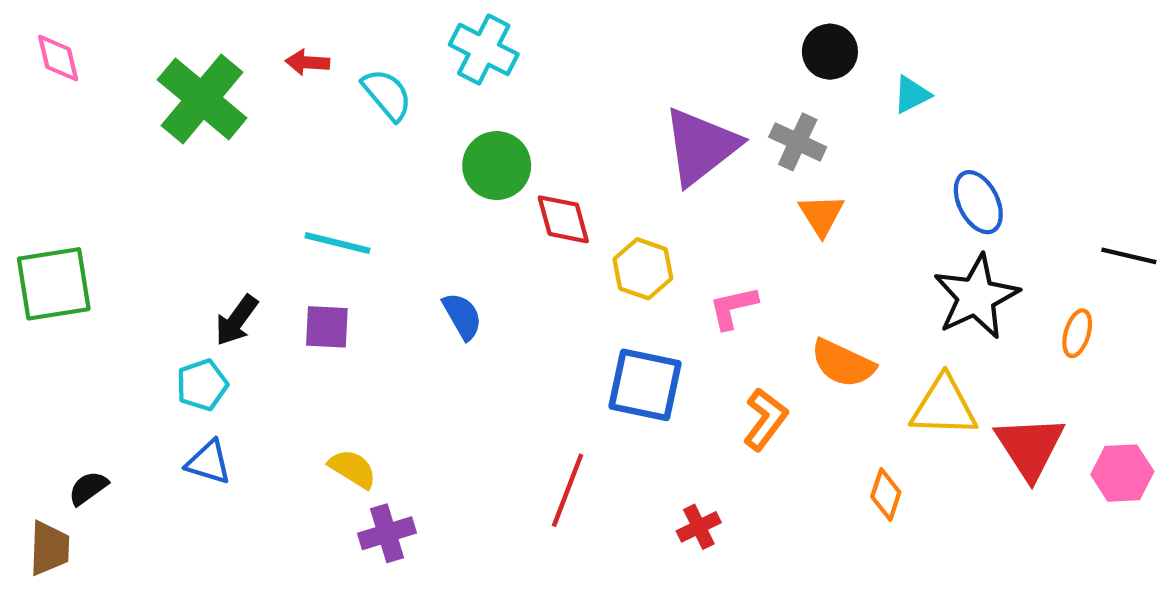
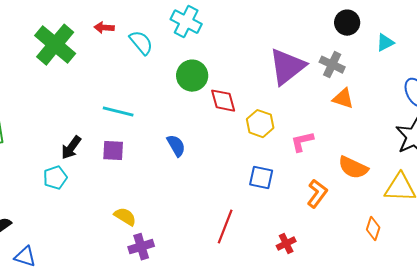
orange triangle: (821, 215) -> (343, 99), turned -40
blue square: (645, 385) -> (261, 178), size x0.7
blue triangle: (209, 462) -> (25, 257), moved

